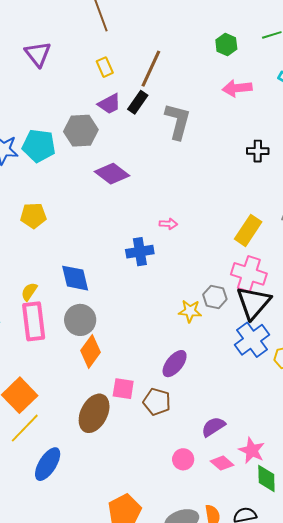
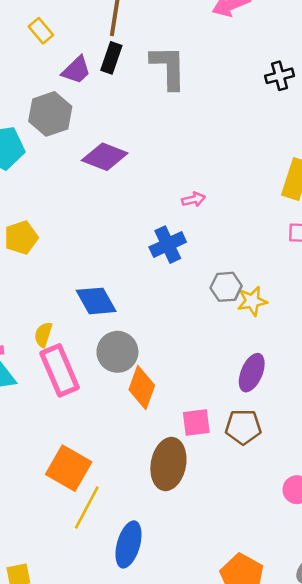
yellow rectangle: (105, 67) -> (41, 31), moved
gray hexagon: (215, 297) -> (226, 287), moved

